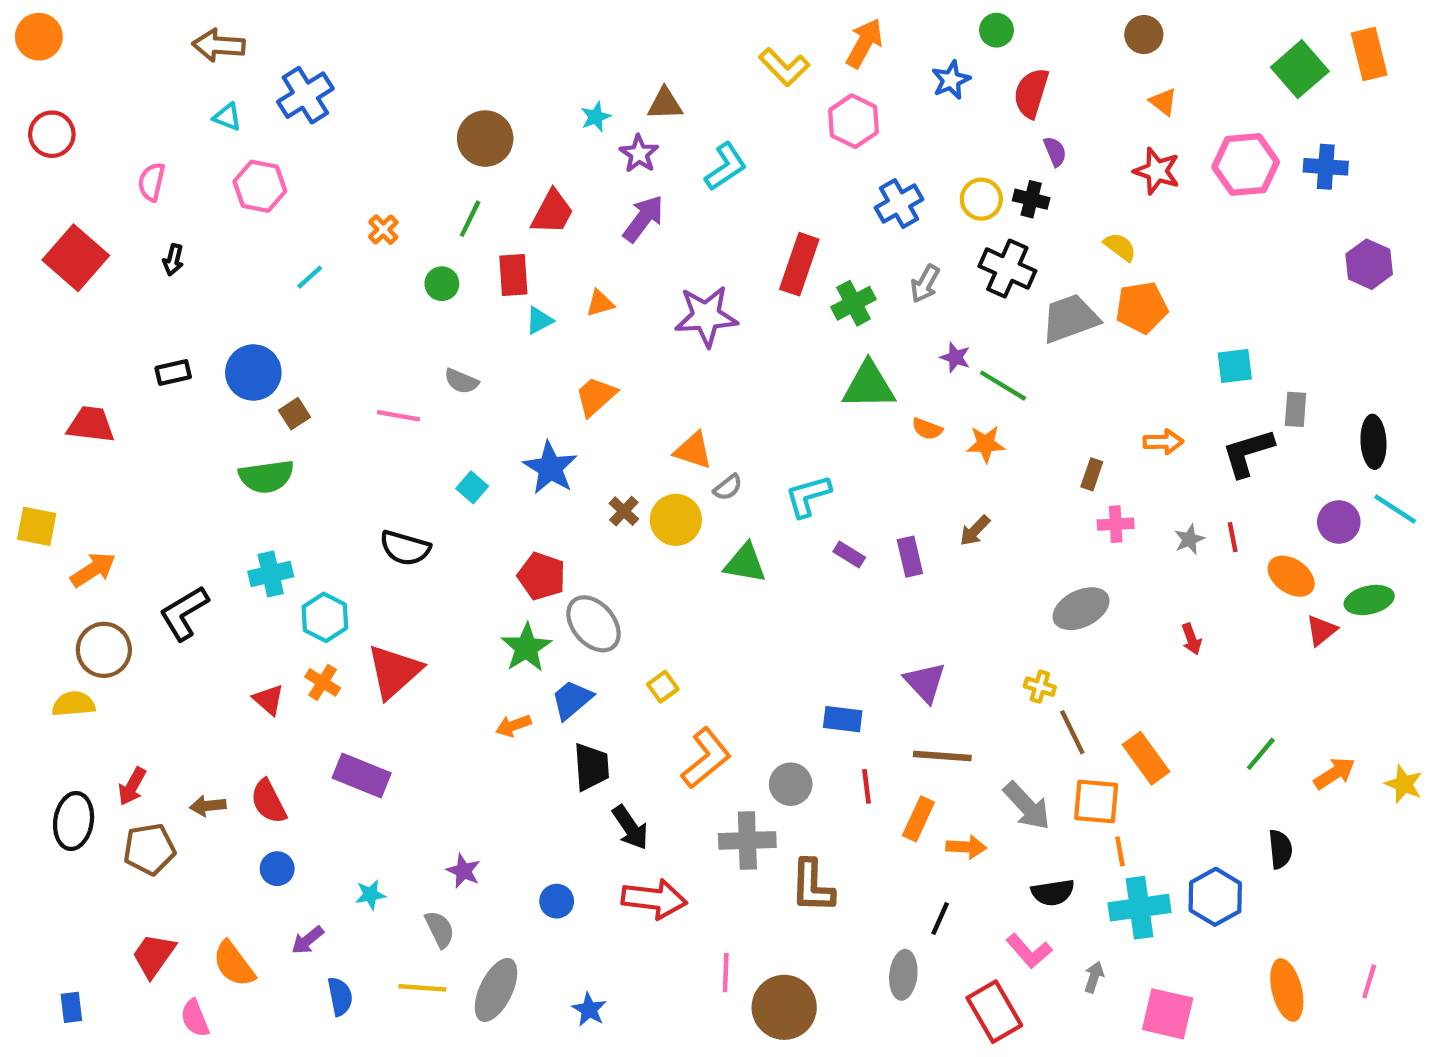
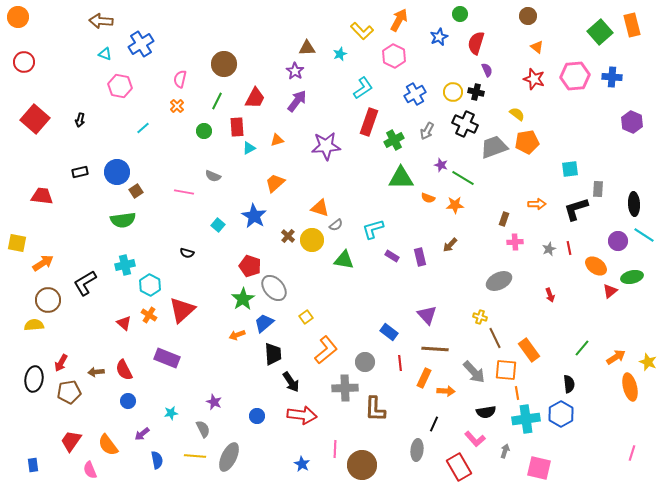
cyan star: (596, 117) -> (340, 54), moved
cyan L-shape: (726, 167) -> (363, 88), moved
pink semicircle: (152, 182) -> (180, 79), moved
black semicircle: (405, 548) -> (187, 253), size x0.6
blue rectangle: (843, 719) -> (389, 332), turned 30
black semicircle: (1280, 849) -> (569, 384), moved
orange ellipse: (1287, 990) -> (630, 387), moved
blue star: (589, 1009) -> (302, 464), moved

